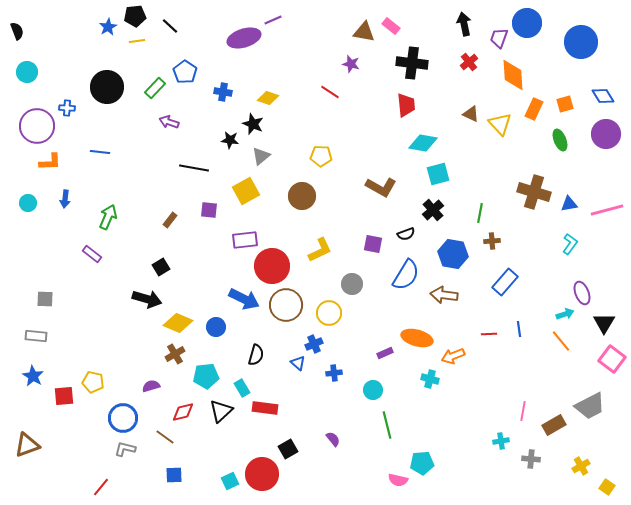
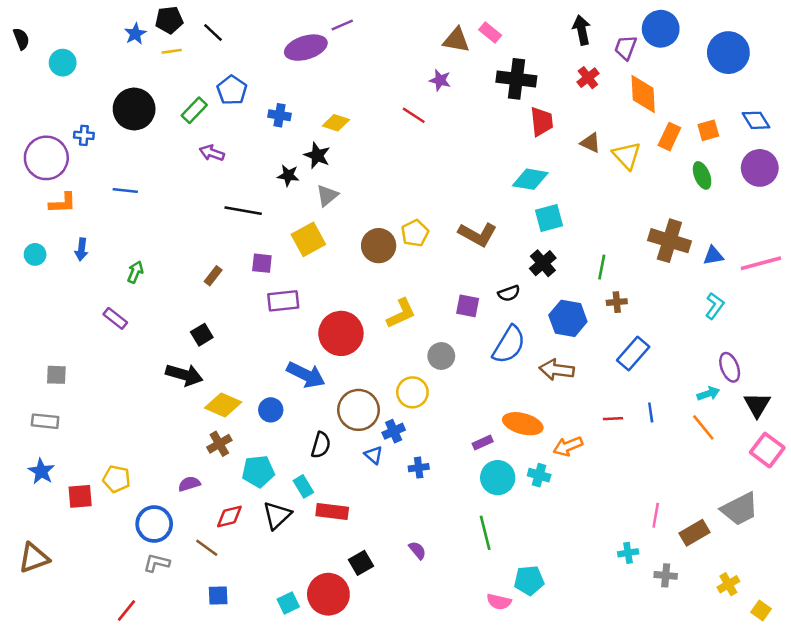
cyan circle: (27, 72) -> (63, 63), moved
red trapezoid: (406, 105) -> (542, 122), moved
yellow pentagon: (321, 156) -> (415, 233), moved, turned -30
green arrow: (108, 217) -> (135, 272), size x0.7
purple rectangle: (245, 240) -> (283, 301), moved
brown circle: (286, 305) -> (359, 410), moved
cyan circle: (373, 390) -> (498, 478), moved, size x1.4

